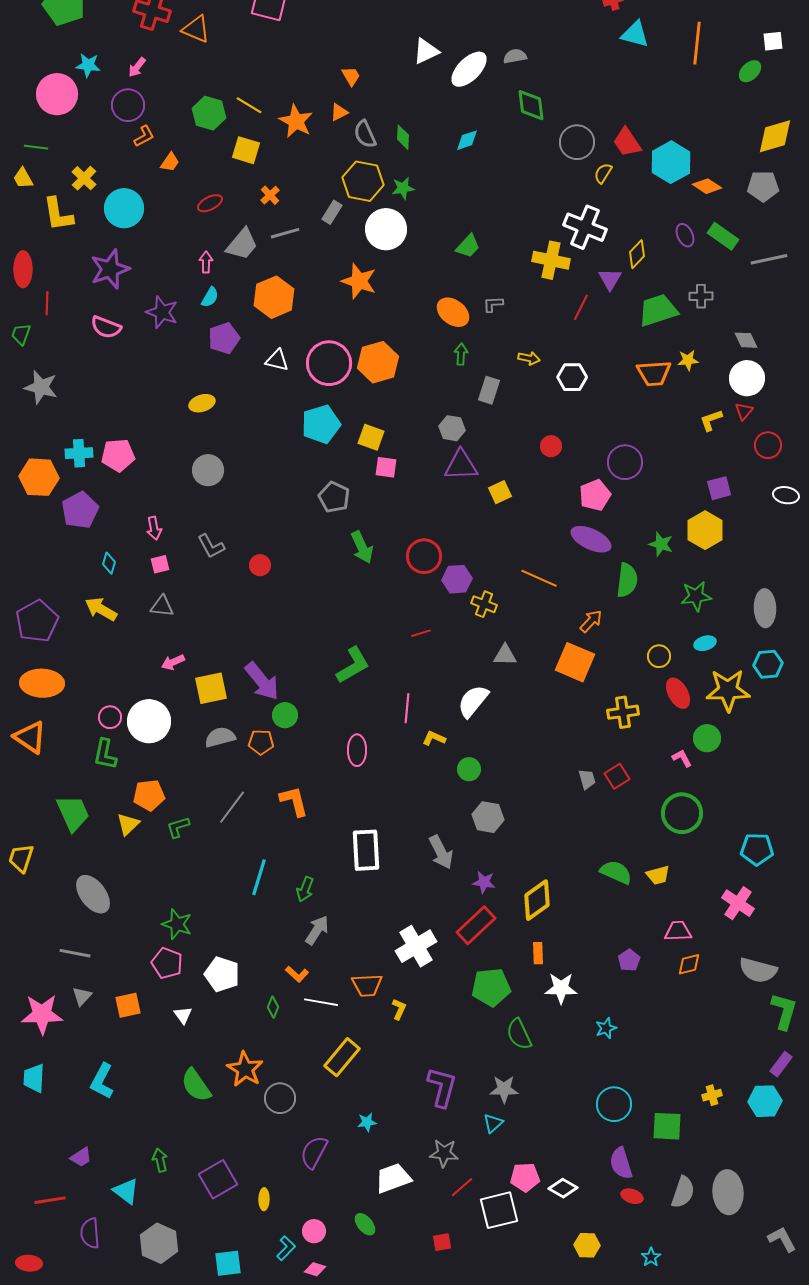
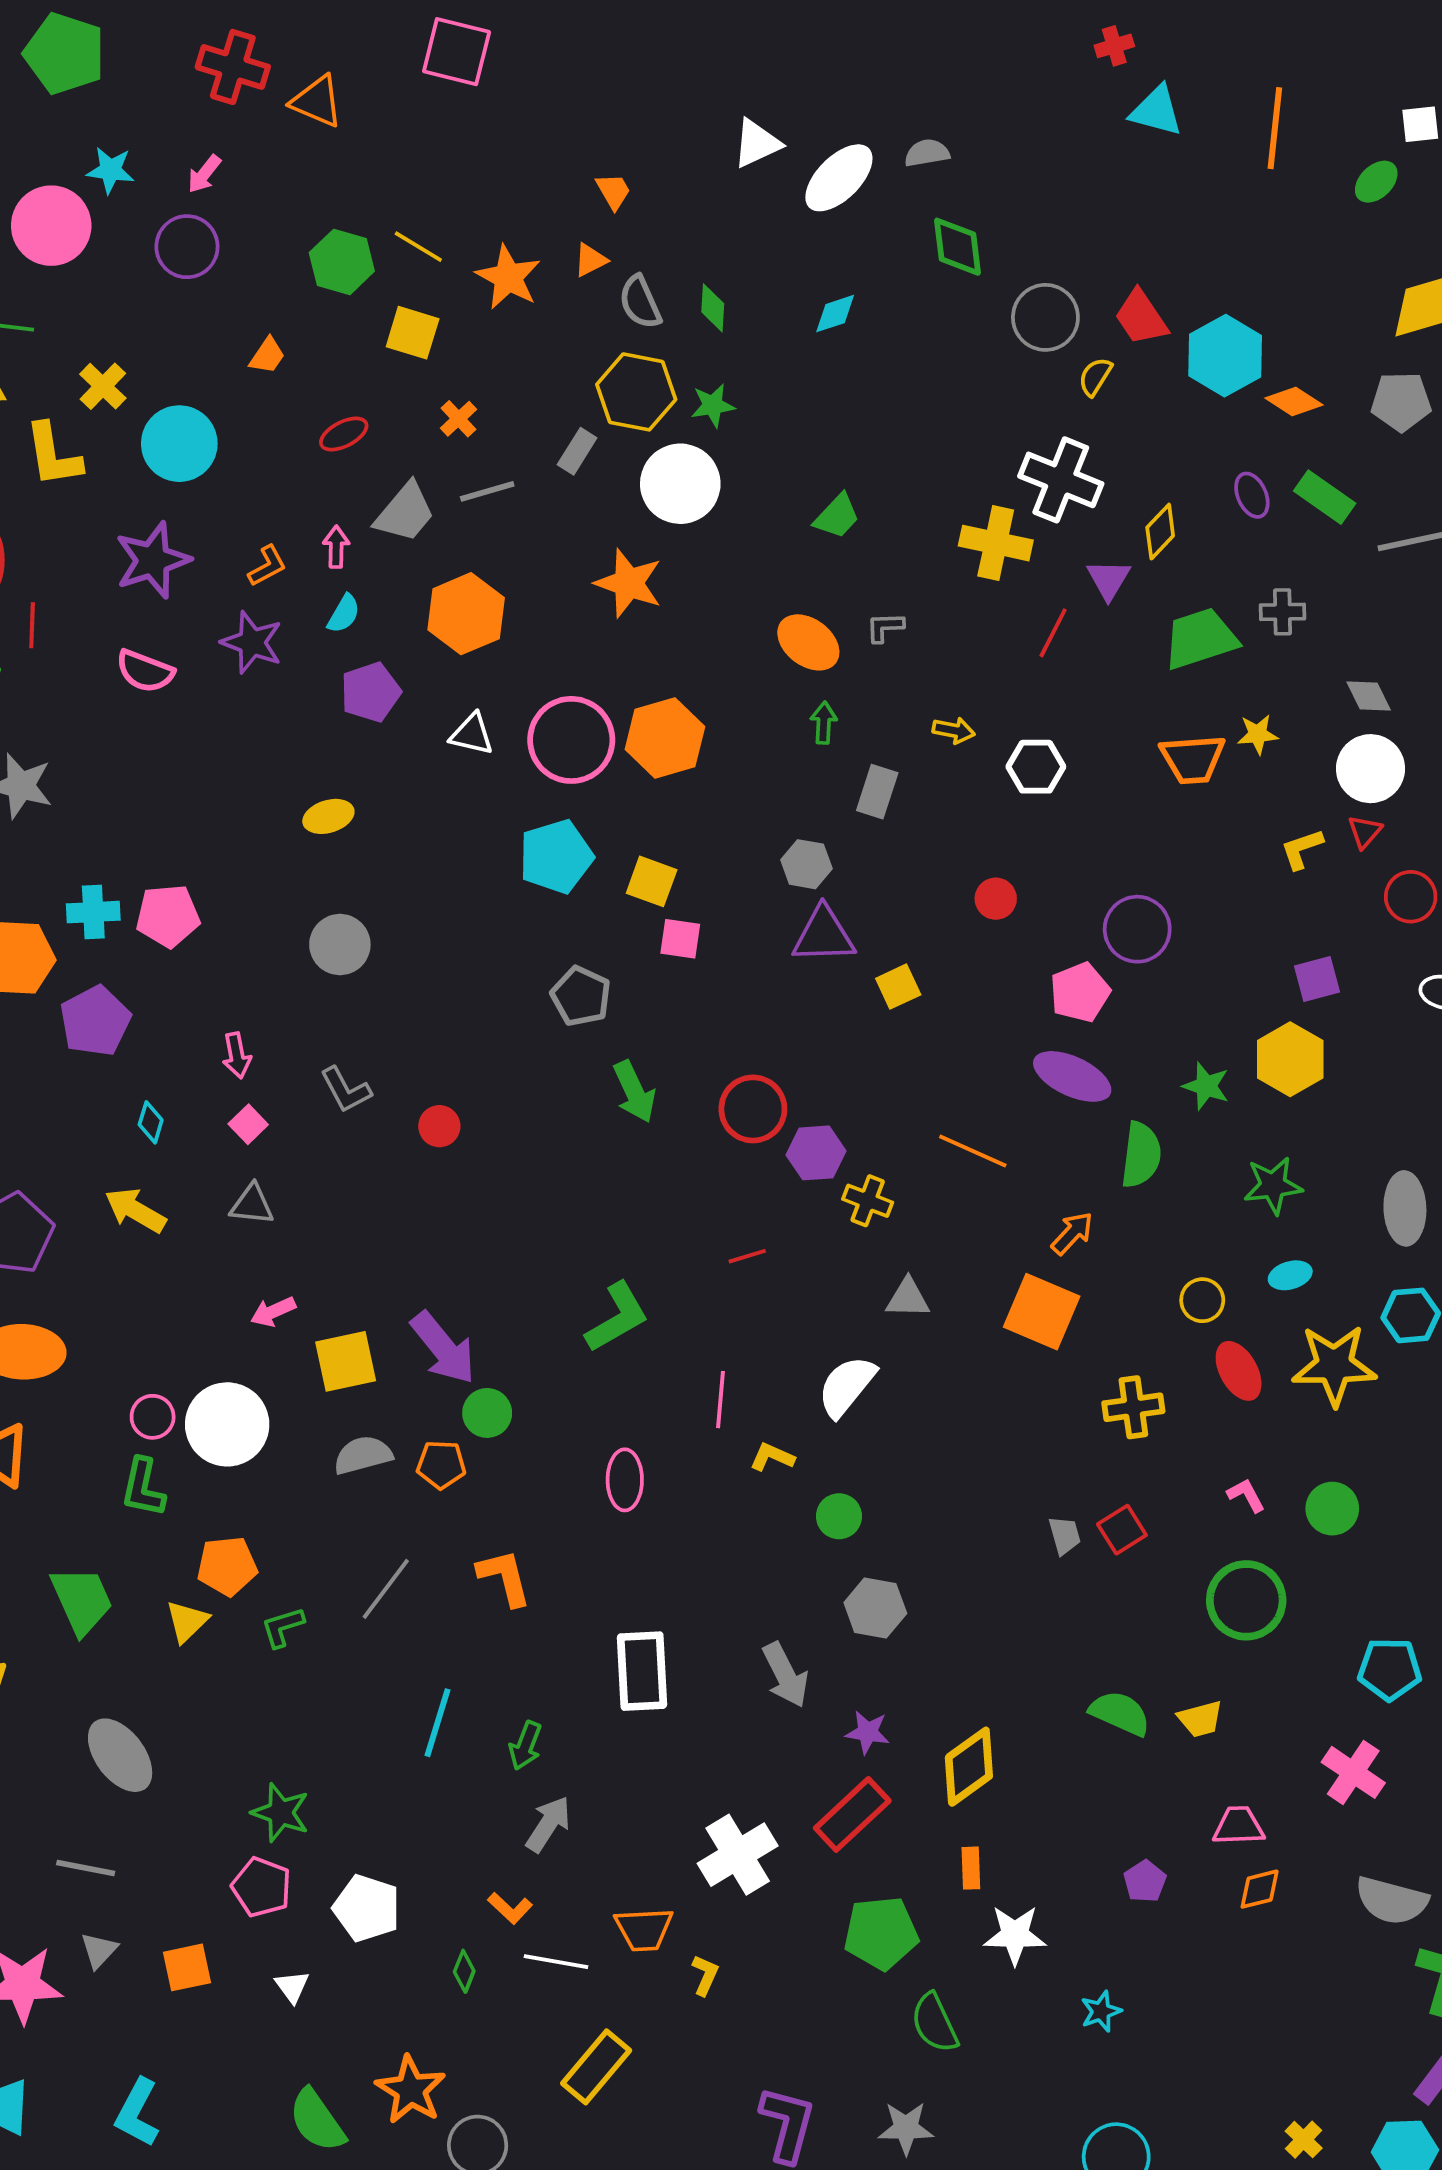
orange L-shape: (144, 136) -> (267, 566), moved
pink square: (160, 564) -> (248, 1124), turned -30
green circle: (707, 738) -> (1332, 1509), moved
yellow cross: (712, 1095) -> (1304, 2140), turned -30

